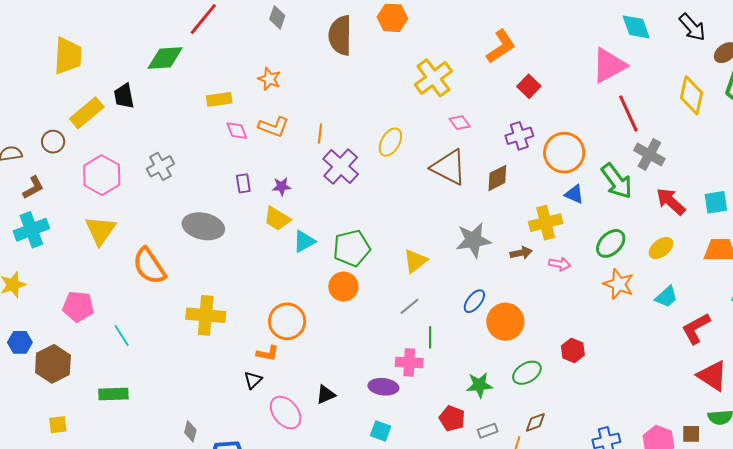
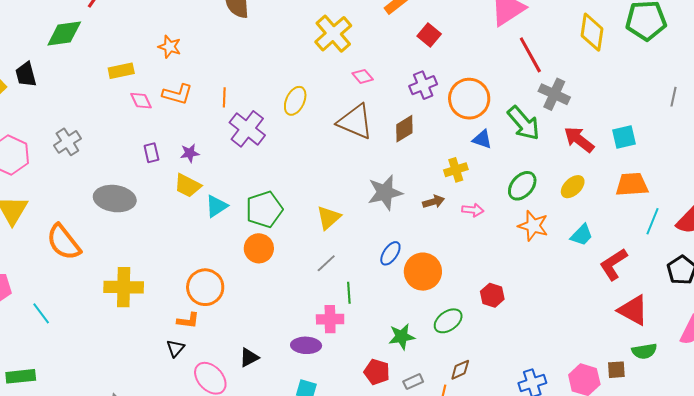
yellow cross: (546, 223) -> (456, 170), size x0.7
green rectangle: (113, 394) -> (21, 376), moved

